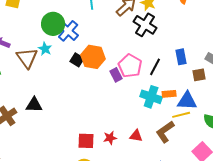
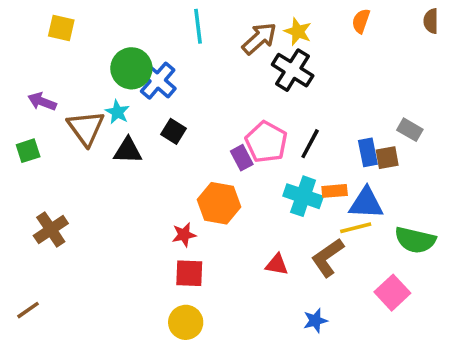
orange hexagon: (93, 57) -> (219, 203), moved
blue rectangle: (181, 57) -> (368, 152), moved
black triangle: (34, 105) -> (128, 151), moved
red star: (110, 138) -> (184, 235), moved

